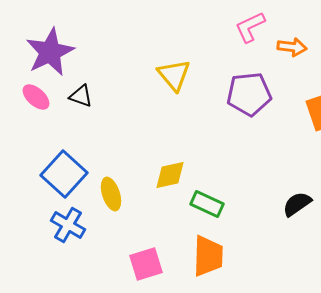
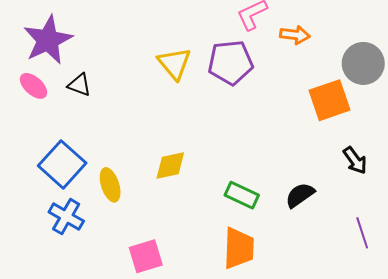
purple pentagon: (249, 94) -> (231, 62), moved
green rectangle: (207, 204) -> (242, 195), moved
orange trapezoid: (208, 256) -> (239, 248), moved

